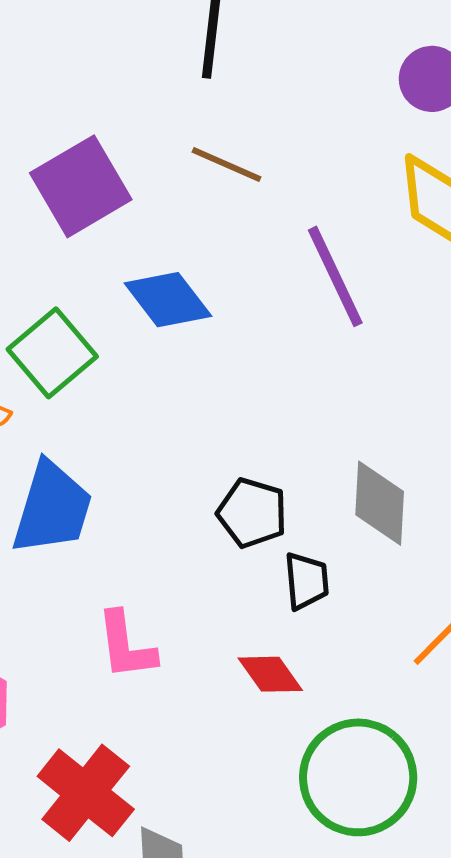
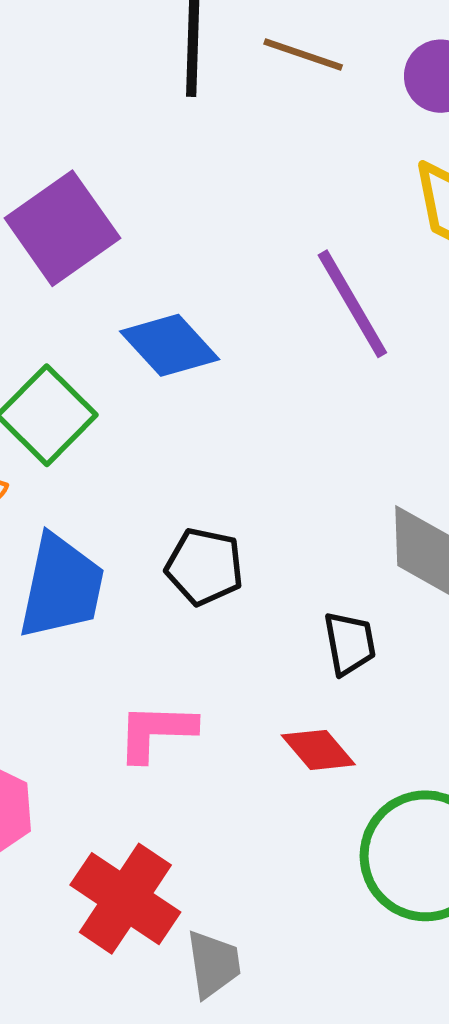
brown line: (227, 165) -> (303, 55), moved
black pentagon: (252, 513) -> (204, 567), moved
pink L-shape: (126, 645) -> (156, 732), turned 104

